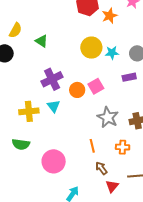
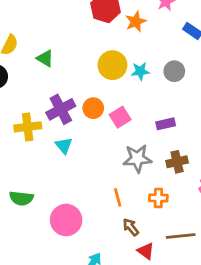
purple rectangle: (129, 77) -> (166, 124), moved
orange circle: (77, 90) -> (93, 108), moved
yellow cross: (29, 111) -> (28, 127), moved
gray star: (108, 117) -> (137, 158), turned -30
red triangle: (112, 186) -> (146, 251), turned -32

